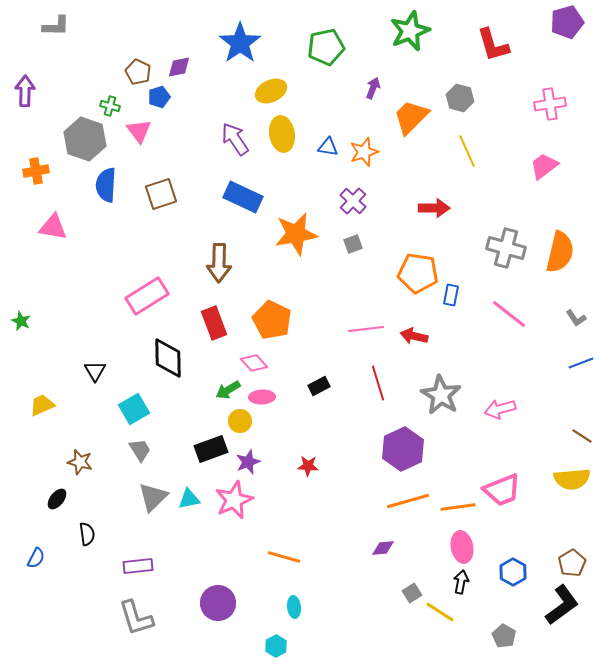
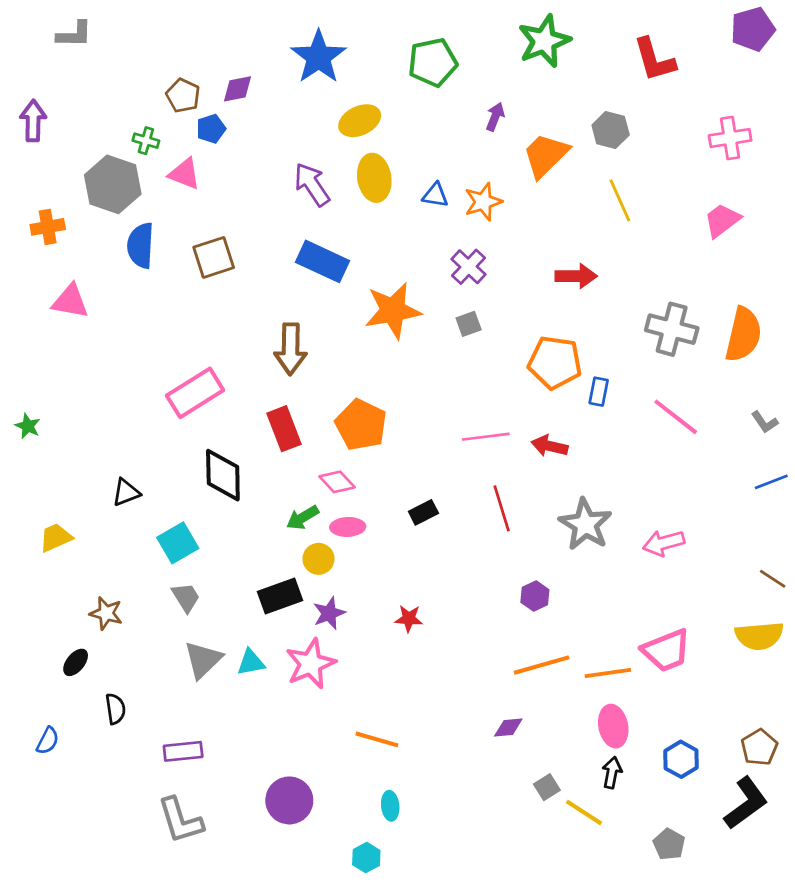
pink triangle: (139, 131) -> (184, 174), turned -32
black triangle: (95, 371) -> (126, 492), turned 40
purple hexagon: (403, 449) -> (535, 596), size x0.5

